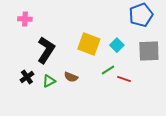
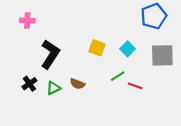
yellow square: (89, 44) -> (97, 48), size x0.7

